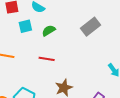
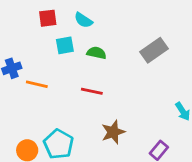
green semicircle: (49, 31) -> (96, 53), turned 40

